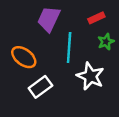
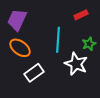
purple trapezoid: (49, 19) -> (17, 20), moved
green star: (106, 42) -> (89, 44), moved

